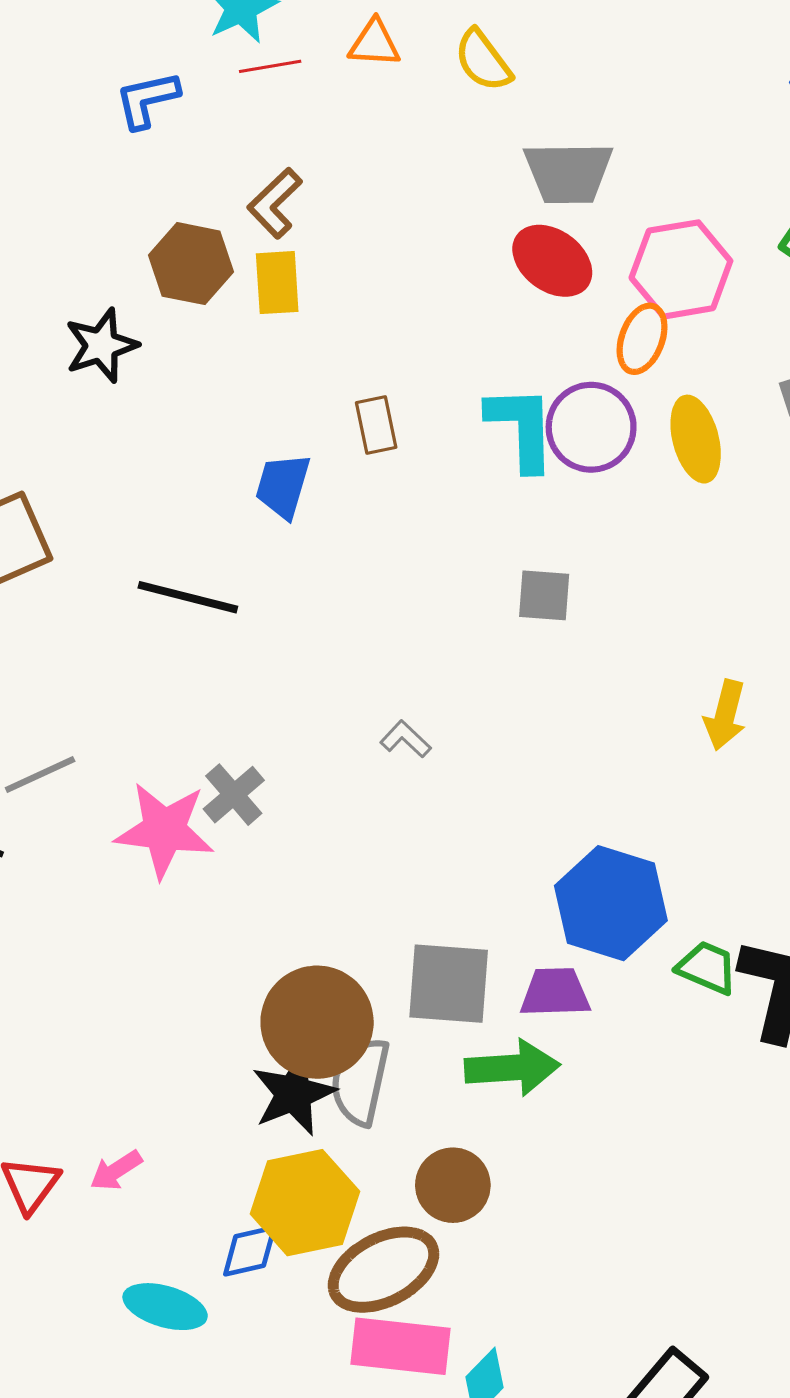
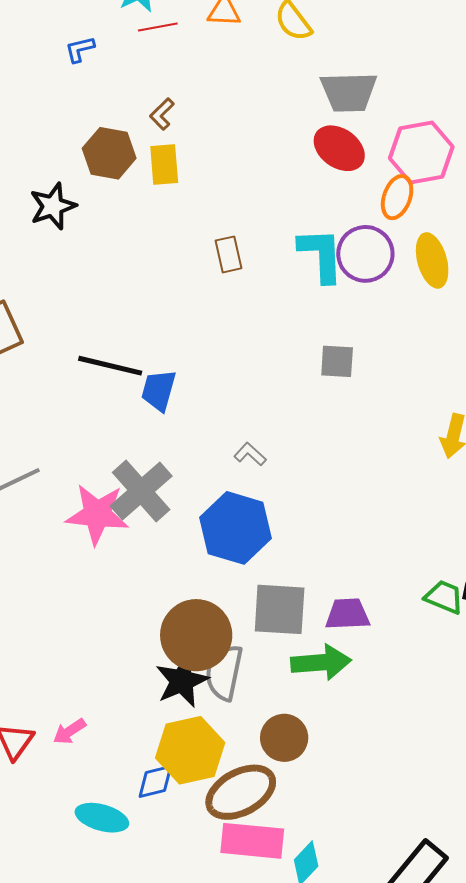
blue L-shape: (147, 100) -> (80, 49), size x0.7
brown L-shape: (275, 203) -> (162, 114), size x0.7
blue trapezoid: (283, 486) -> (159, 390), moved
gray cross: (234, 795) -> (141, 491), size x1.6
blue hexagon: (611, 903) -> (236, 528), moved

